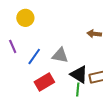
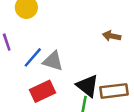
gray triangle: (60, 55) -> (53, 61), moved

